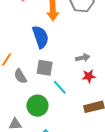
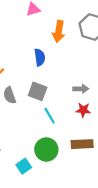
blue semicircle: (40, 37) -> (40, 57), size x0.7
green circle: (37, 106) -> (46, 150), moved

